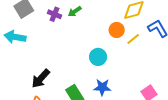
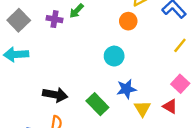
yellow line: (133, 39) -> (180, 45), moved
black arrow: (41, 79) -> (55, 95), turned -110

